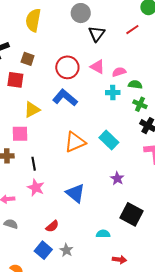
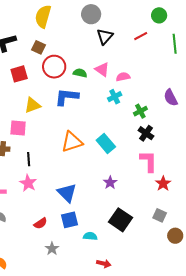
brown square: (28, 59) -> (38, 47), moved
red circle: (67, 67) -> (54, 67), moved
red square: (15, 80) -> (19, 74), turned -30
green semicircle: (135, 85) -> (80, 73), moved
cyan cross: (113, 93) -> (115, 97), turned -32
blue L-shape: (65, 98) -> (67, 97), turned -40
green cross: (140, 104) -> (140, 111), turned 32
blue square: (43, 250) -> (69, 220), moved, turned 30

